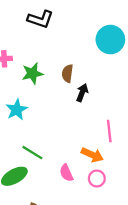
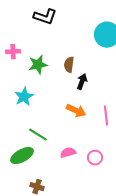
orange arrow: (92, 155) -> (76, 111), moved
pink semicircle: (66, 173) -> (68, 153), turned 98

